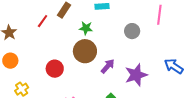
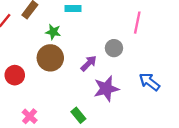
gray circle: (132, 31) -> (114, 48), moved
purple arrow: (108, 66) -> (89, 63), moved

